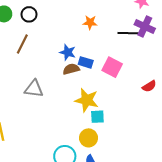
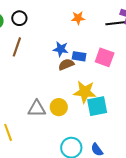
gray triangle: (34, 89) -> (37, 109), moved
cyan square: (97, 117) -> (97, 106), size x1.5
yellow circle: (88, 138) -> (59, 107), moved

